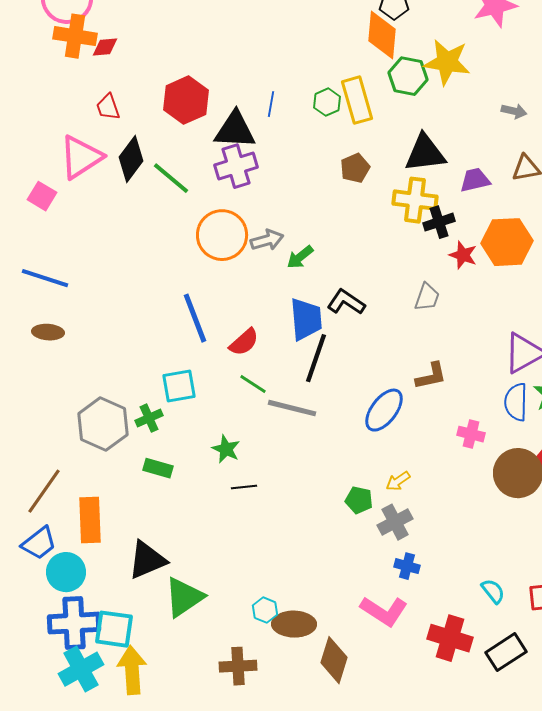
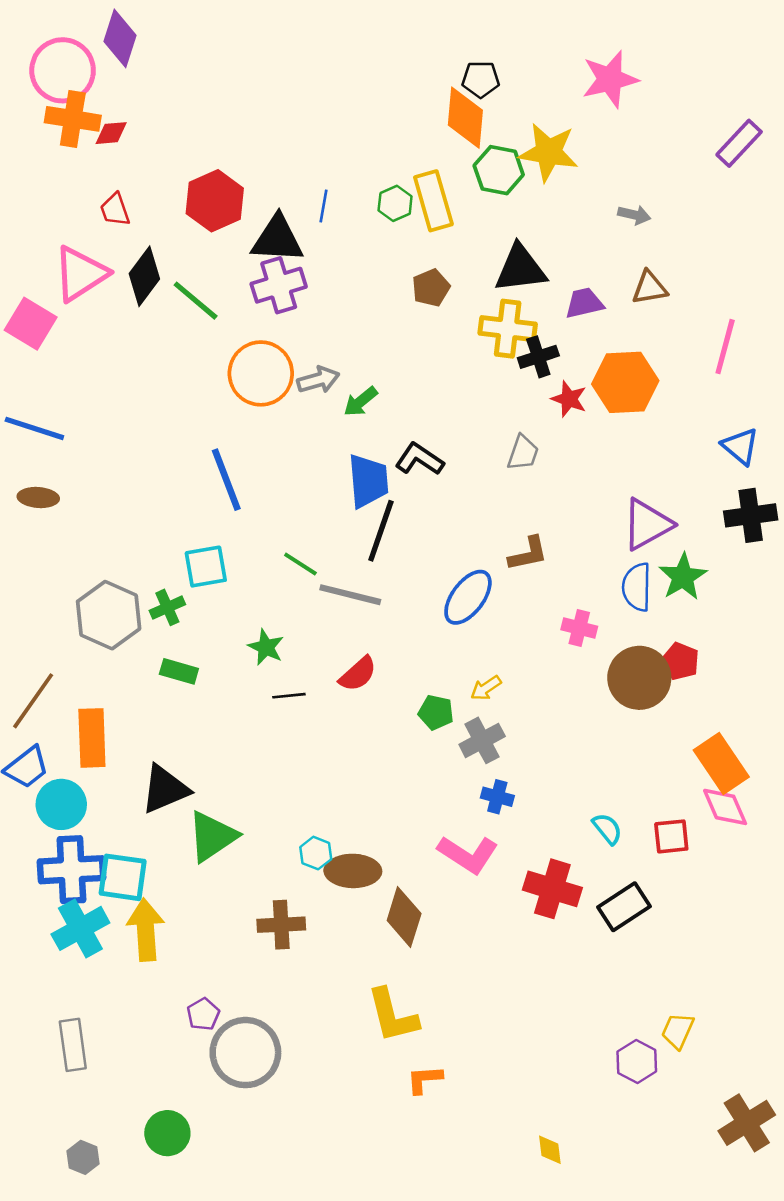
pink square: (42, 196) -> (31, 324), size x1.4
red semicircle: (244, 342) -> (358, 674), moved

